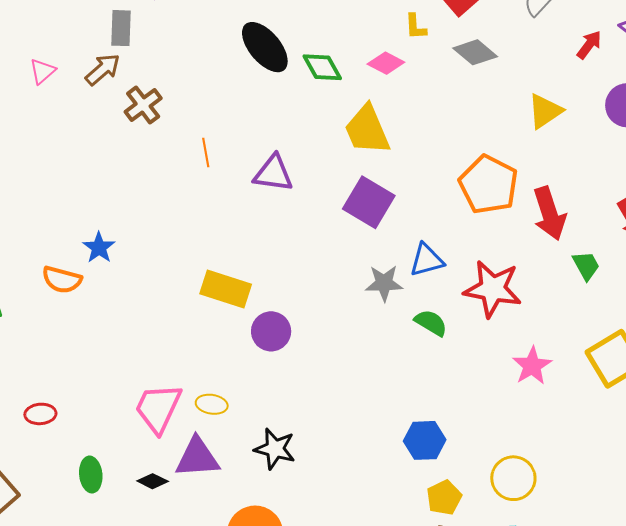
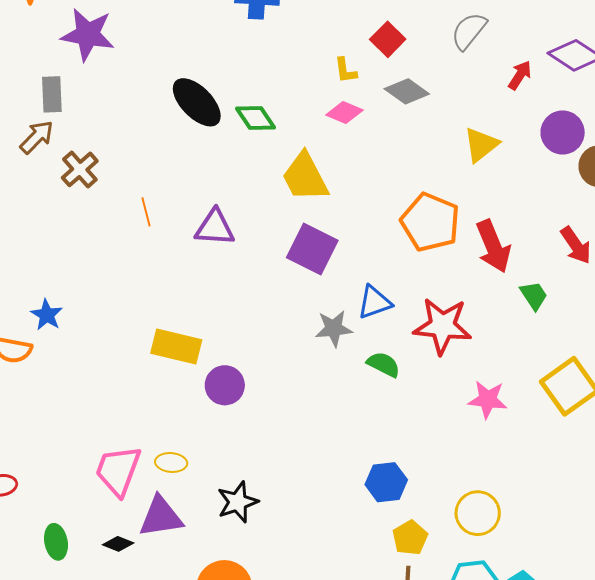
pink diamond: (386, 63) -> (344, 113), moved
pink star: (532, 366) -> (488, 400), turned -30
black star: (275, 449) -> (238, 502), turned -30

